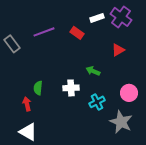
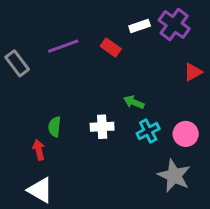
red triangle: (118, 50) -> (193, 72), moved
cyan cross: (97, 102) -> (148, 131), moved

